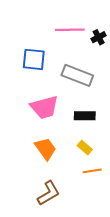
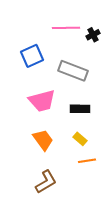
blue square: (34, 59) -> (32, 56), turned -30

